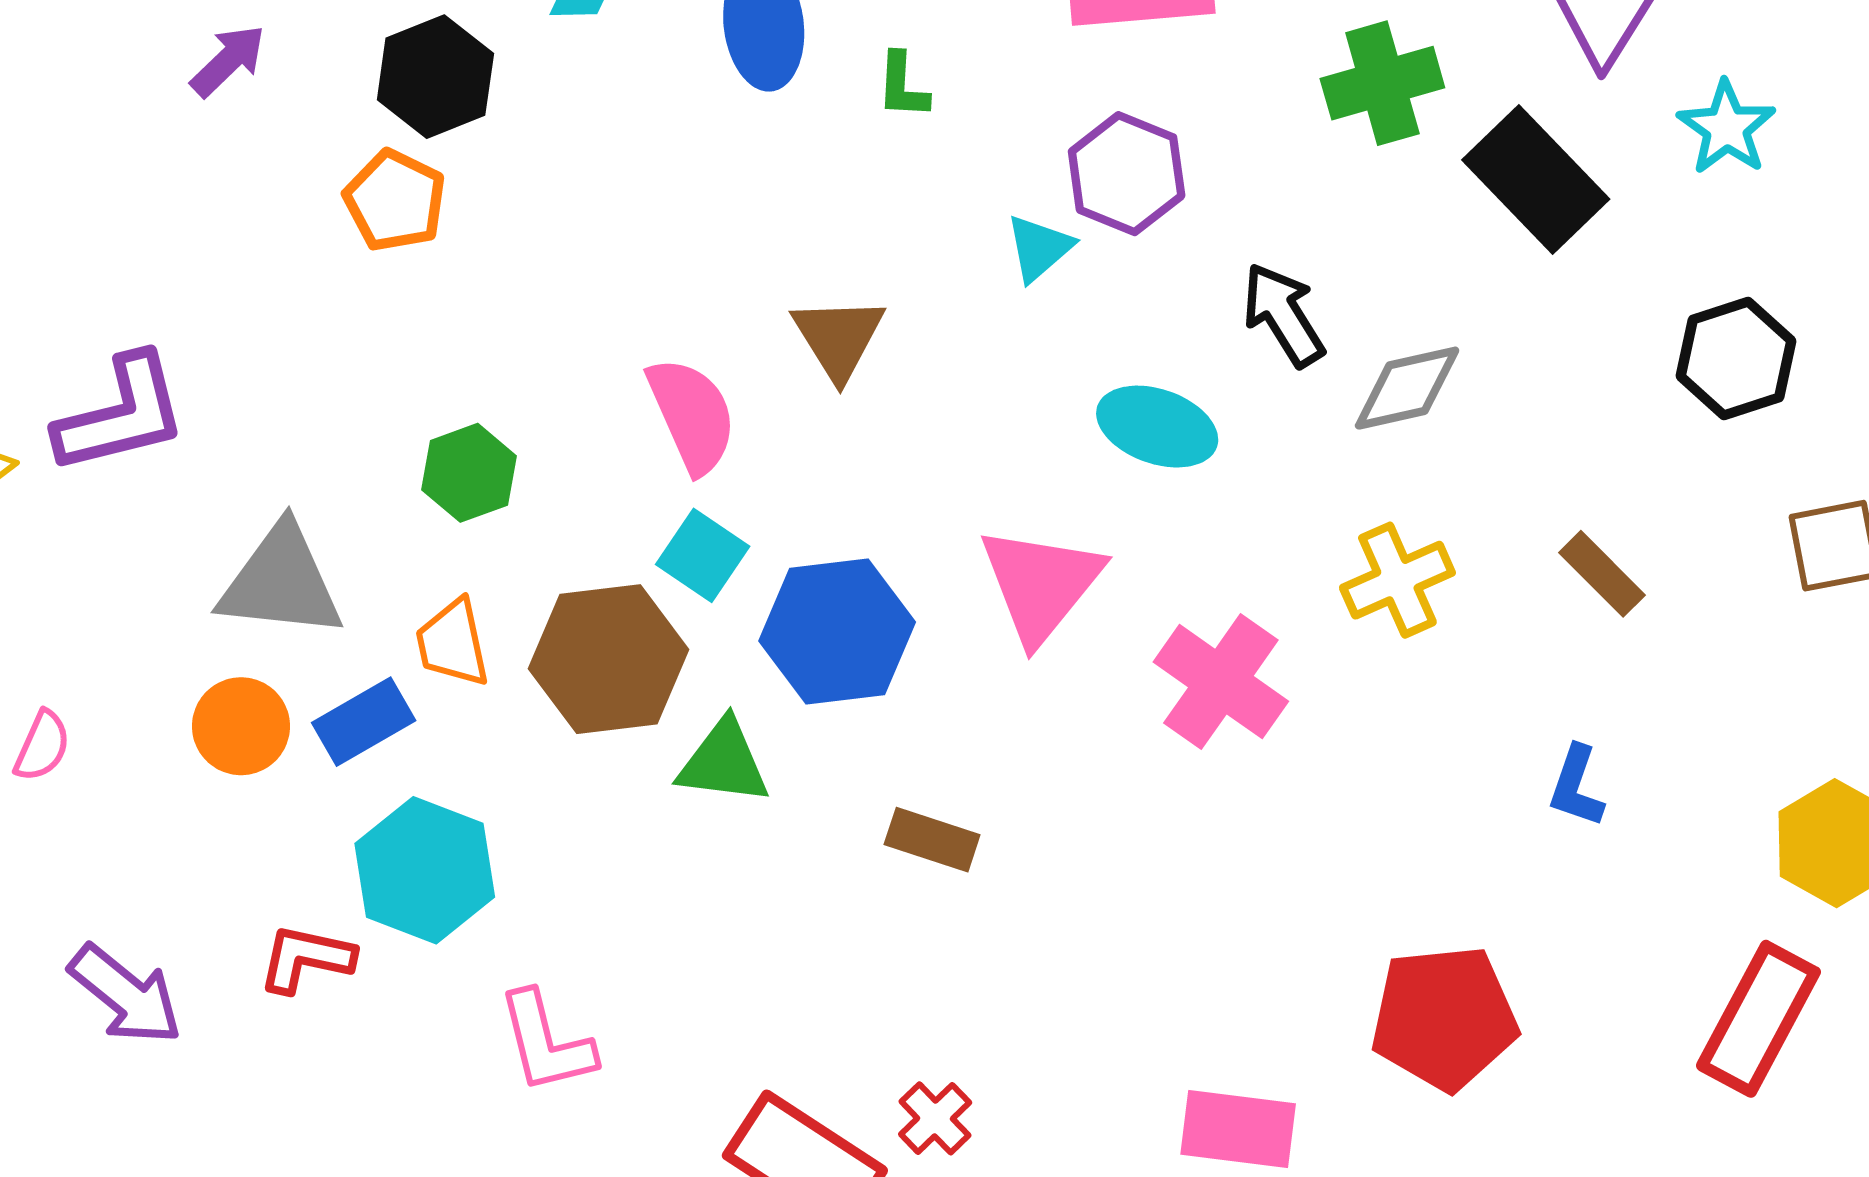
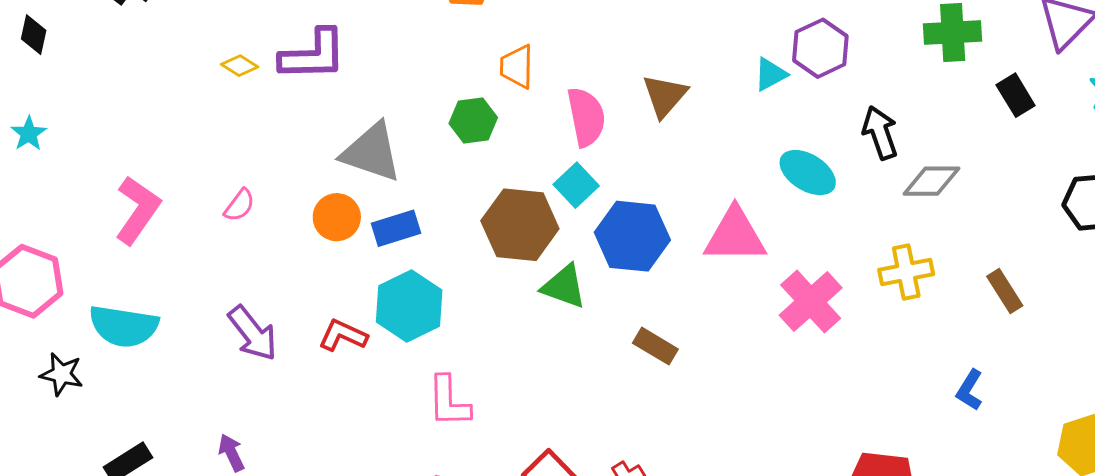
black rectangle: (1536, 180) -> (1016, 95), size x0.6
pink triangle: (1041, 584) -> (735, 236), turned 38
orange trapezoid: (453, 643) -> (517, 67), moved

